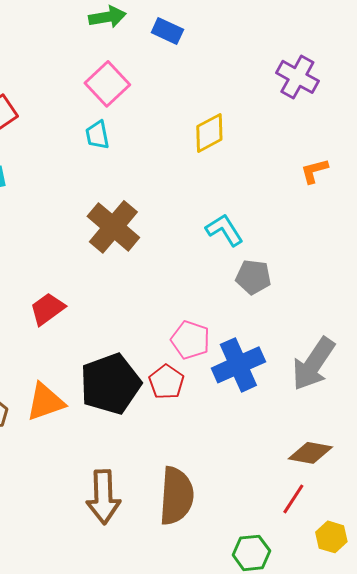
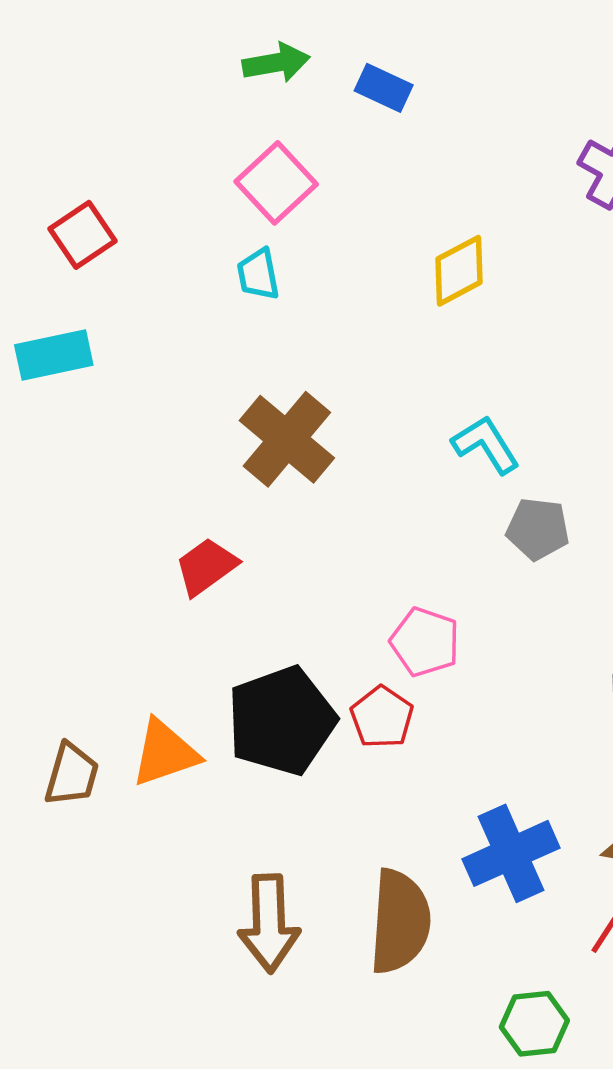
red trapezoid: (47, 309) -> (206, 567), moved
blue cross: (238, 365) -> (511, 853), moved

